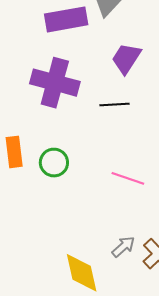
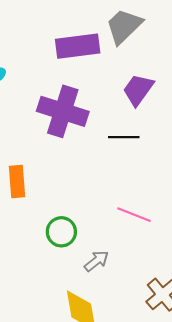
green circle: (54, 163) -> (61, 232), moved
gray arrow: (123, 247) -> (97, 261), moved

